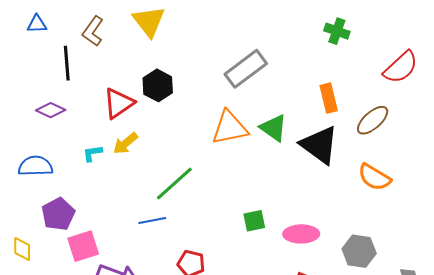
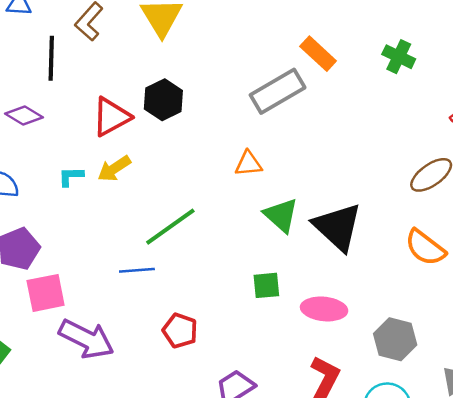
orange rectangle: (329, 98) -> (318, 54), moved, turned -40
orange triangle: (230, 128) -> (249, 164), size x0.6
green triangle: (274, 128) -> (281, 215), moved
black triangle: (319, 145) -> (338, 227), moved

